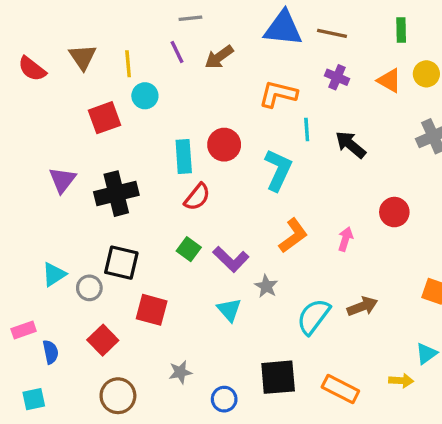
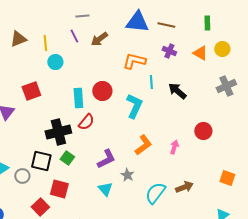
brown triangle: (83, 57) -> (18, 39), turned 42
red square: (104, 118) -> (31, 91), moved
black cross: (116, 194) -> (58, 132), moved
green square: (189, 249) -> (67, 158), moved
purple L-shape: (231, 259) -> (106, 159), turned -70
red square: (103, 340) -> (40, 207), moved

